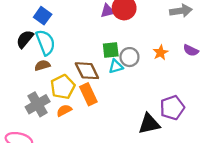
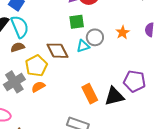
green square: (111, 50) -> (77, 22), moved
purple semicircle: (191, 50) -> (149, 30), turned 72
orange rectangle: (88, 94) -> (90, 94), moved
purple pentagon: (172, 108) -> (134, 81), turned 30

